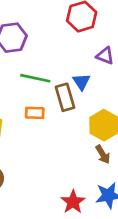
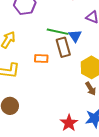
green line: (35, 78) -> (58, 32), moved

